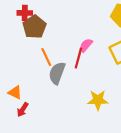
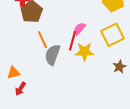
orange triangle: (15, 92) -> (13, 73), turned -40
yellow star: (98, 100) -> (84, 52), moved

